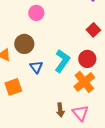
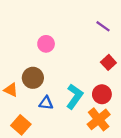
blue triangle: (36, 67) -> (46, 103), turned -48
orange square: (13, 87) -> (21, 125), turned -30

